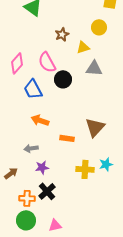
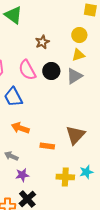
yellow triangle: (83, 47) -> (78, 55), moved
gray triangle: (94, 68) -> (74, 76), turned -36
black circle: (63, 79) -> (51, 71), moved
gray arrow: (31, 148) -> (11, 156), turned 32

